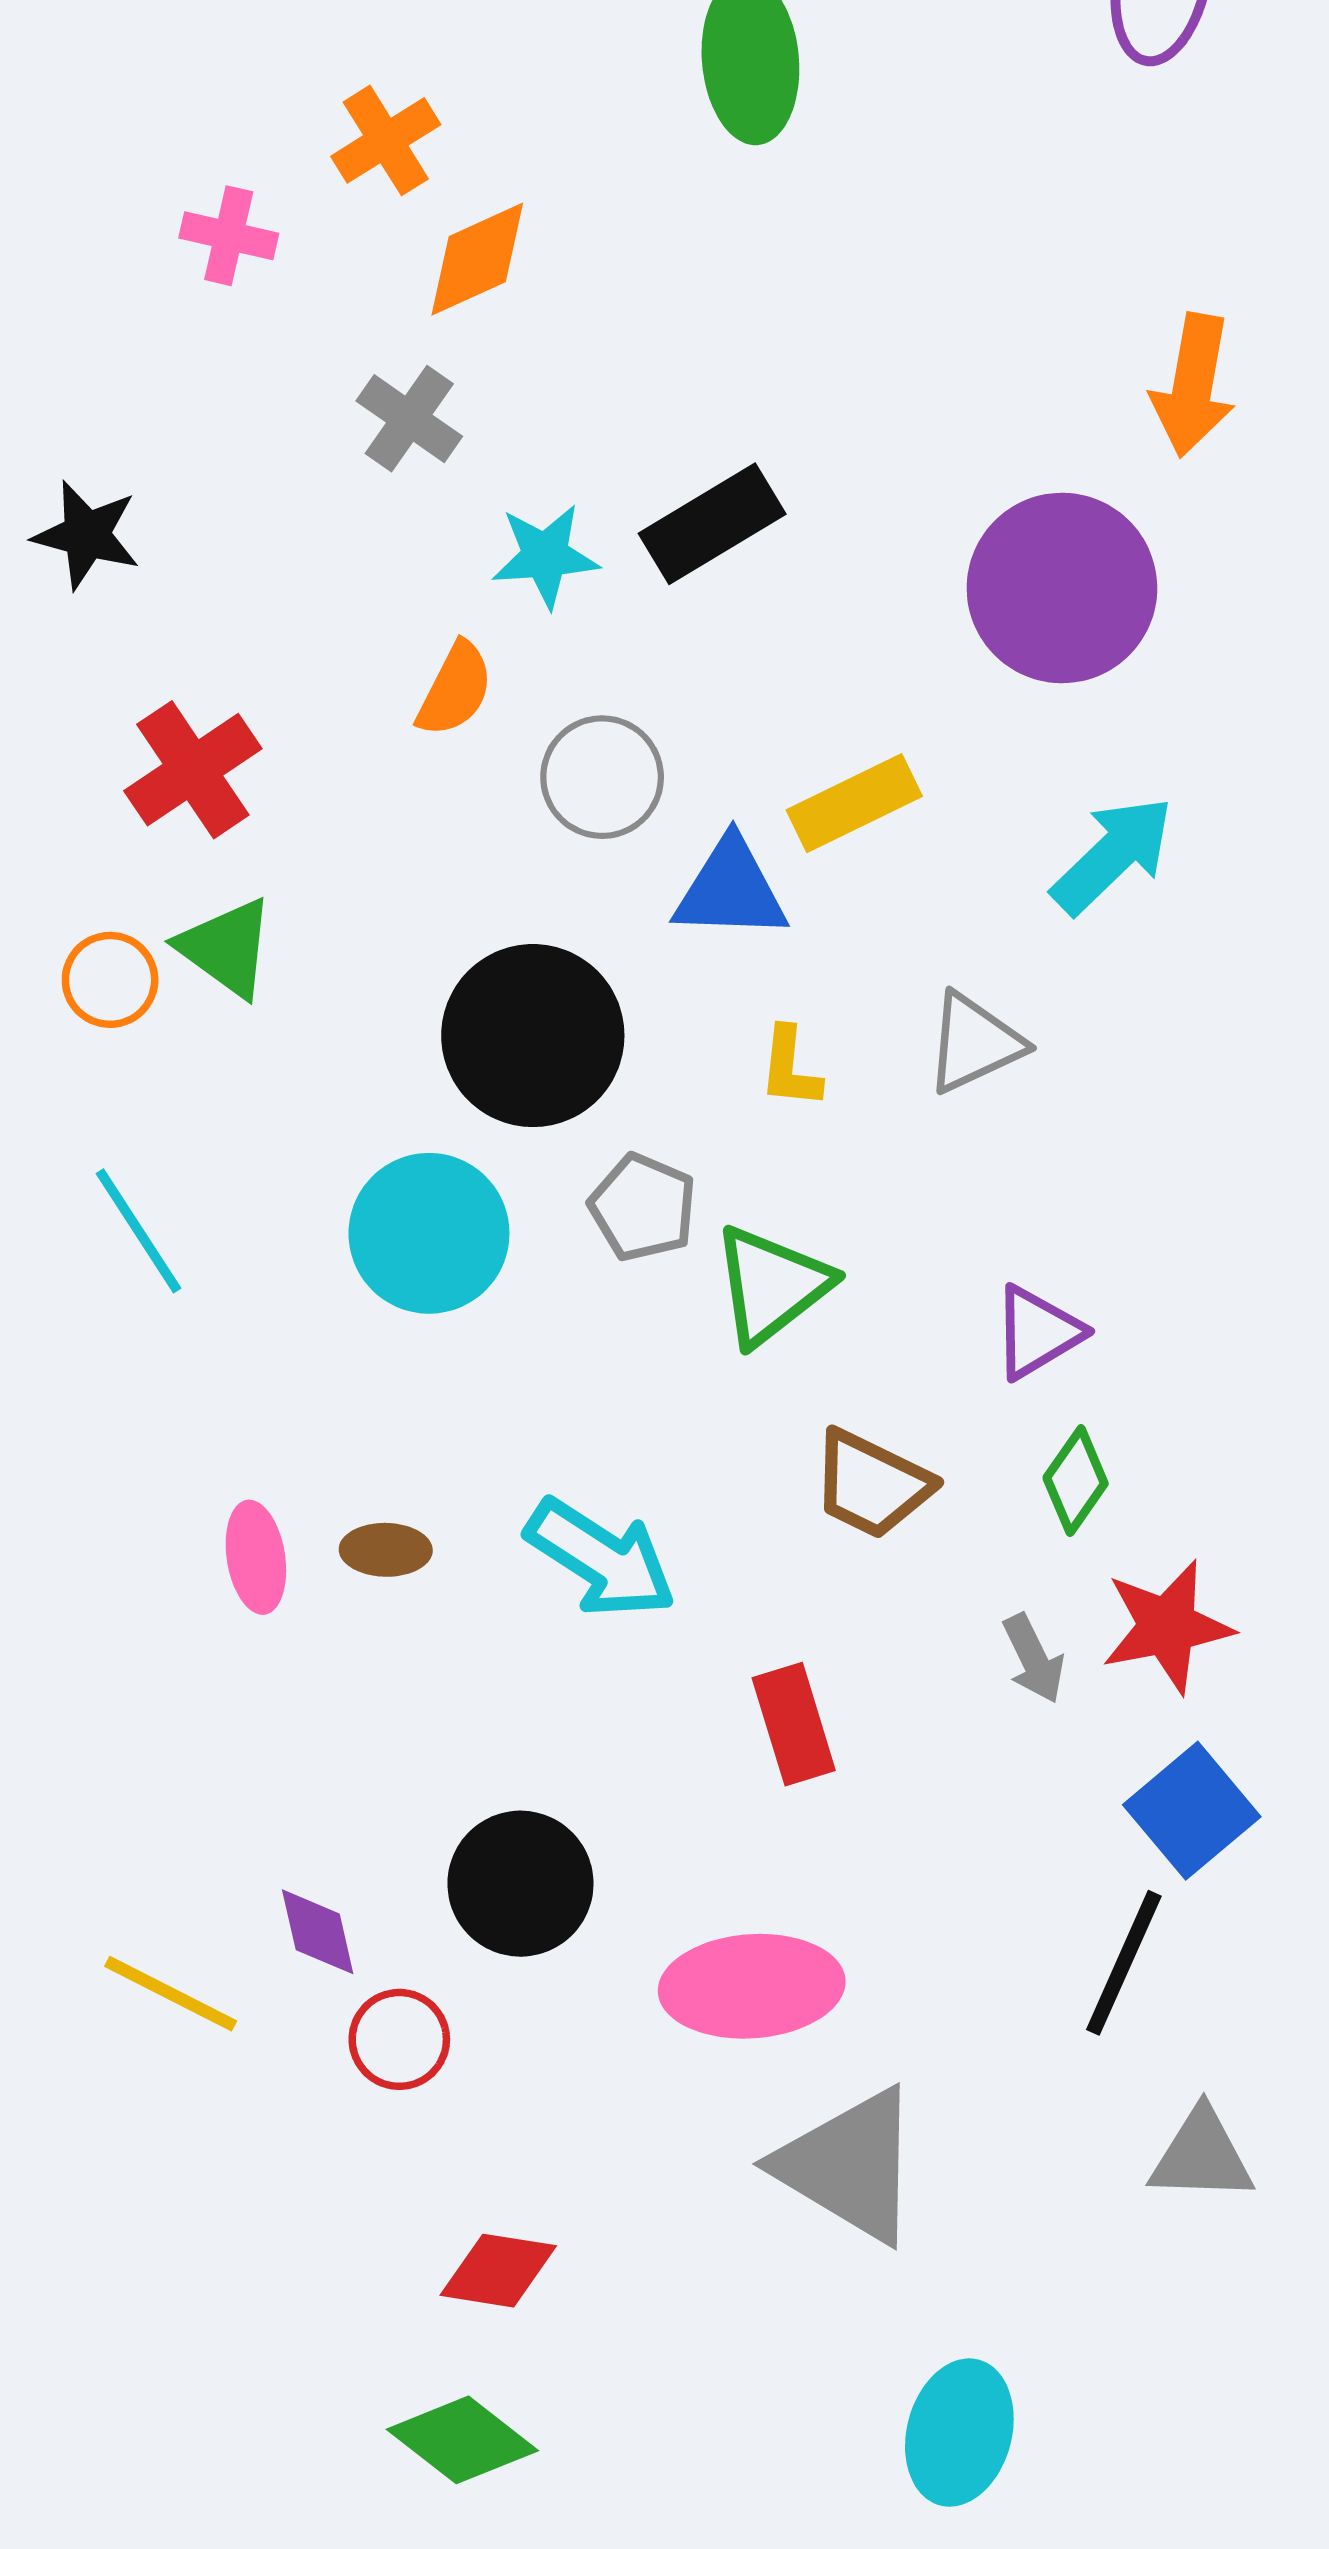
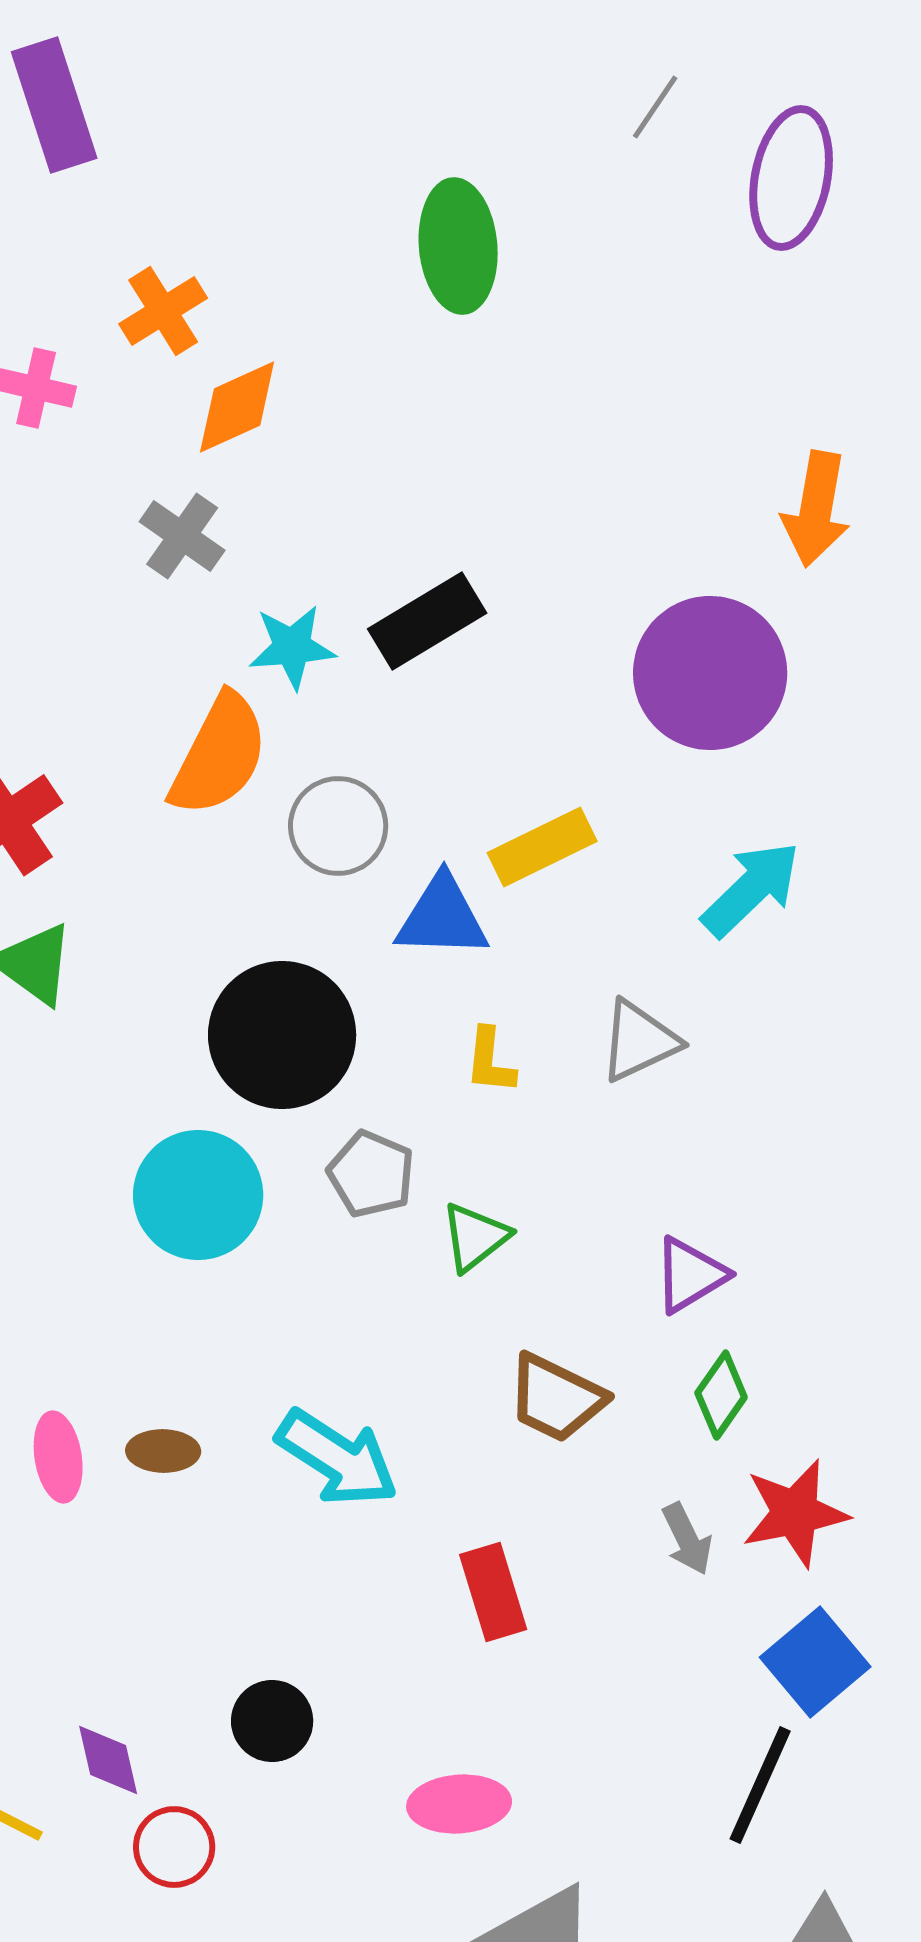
orange semicircle: (455, 689) -> (219, 755), size x1.6
green triangle: (771, 1285) -> (475, 1237), size x0.7
black circle: (520, 1884) -> (272, 1721), size x0.7
pink ellipse: (752, 1986) -> (459, 1804), size x0.7

